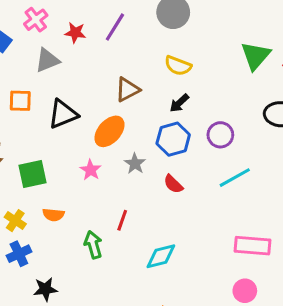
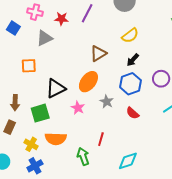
pink cross: (36, 20) -> (35, 12), turned -35
yellow semicircle: (178, 66) -> (130, 35), turned -54
black triangle: (63, 114) -> (56, 88), moved
orange semicircle: (53, 215) -> (56, 139), size x1.5

